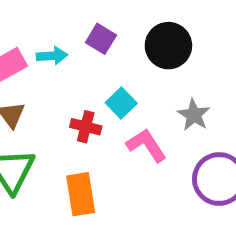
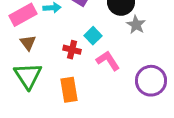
gray star: (194, 115) -> (136, 25), moved

